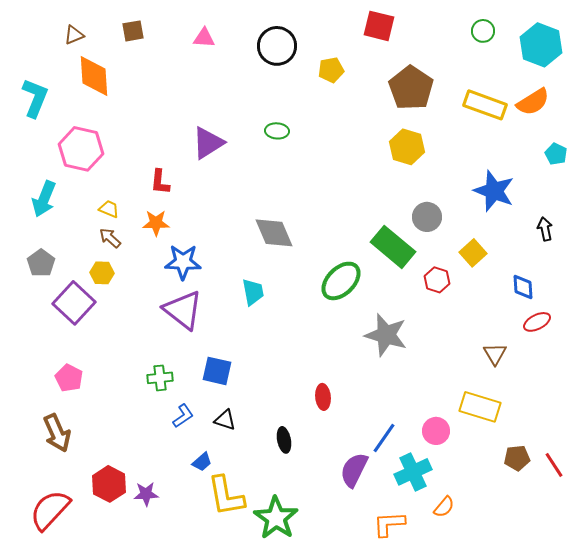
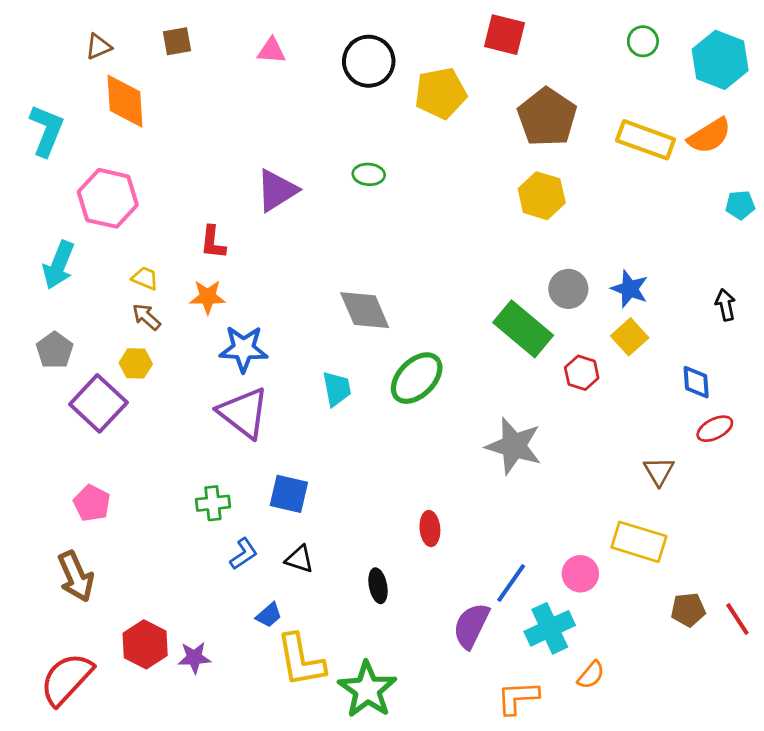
yellow pentagon: (331, 70) -> (441, 93), size x1.5
cyan pentagon: (556, 154) -> (740, 205), turned -30
blue star: (494, 191) -> (630, 289), moved, size x0.7
green ellipse: (341, 281) -> (417, 378), moved

